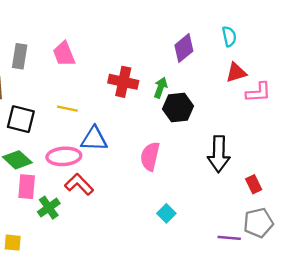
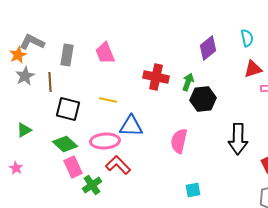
pink rectangle: (27, 187) -> (73, 167), turned -30
cyan square: (166, 213) -> (193, 190), turned 35

